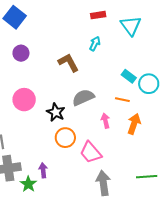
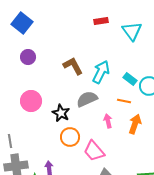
cyan arrow: (95, 44) -> (101, 72), moved, size x1.6

